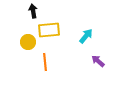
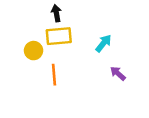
black arrow: (33, 11) -> (56, 13), moved

